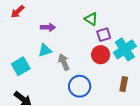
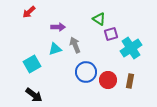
red circle: (101, 55) -> (108, 80), moved
gray arrow: (64, 62) -> (75, 45), moved
blue circle: (80, 86) -> (86, 72), moved

